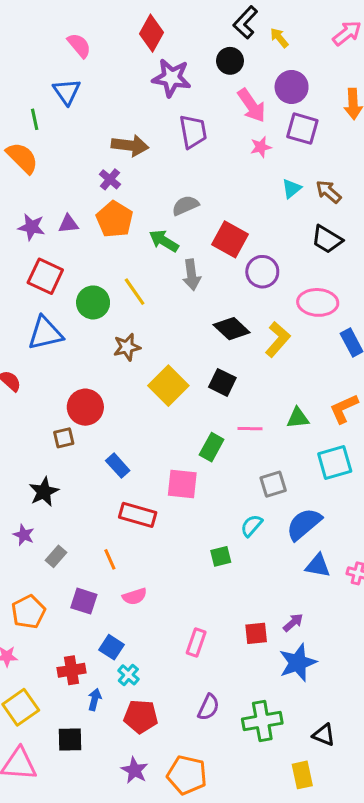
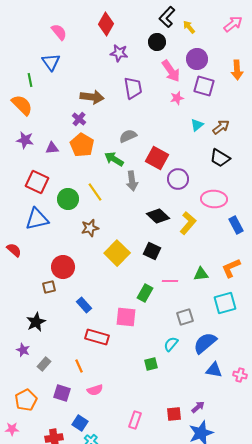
purple star: (172, 78) -> (119, 53), size x0.7
brown arrow: (328, 192) -> (221, 127), turned 102
purple star: (31, 227) -> (25, 140), moved

